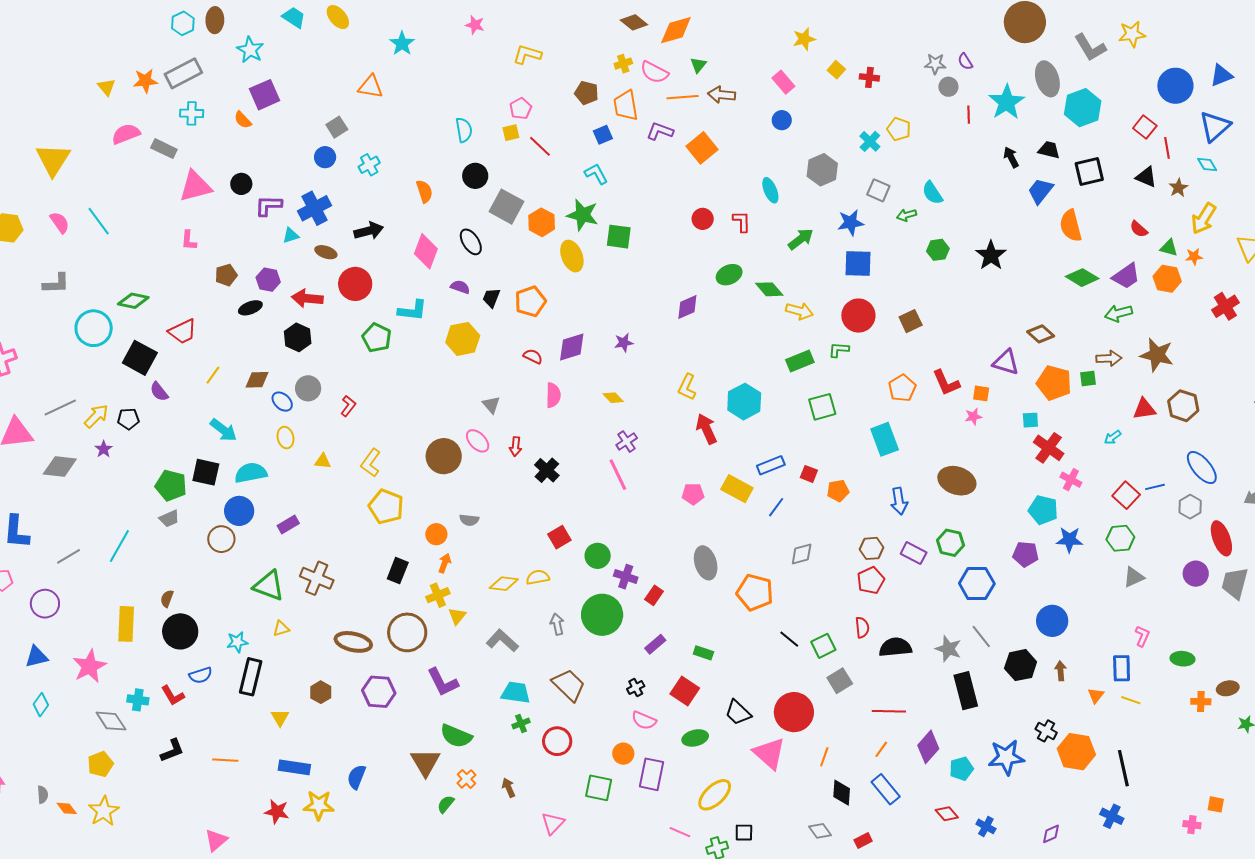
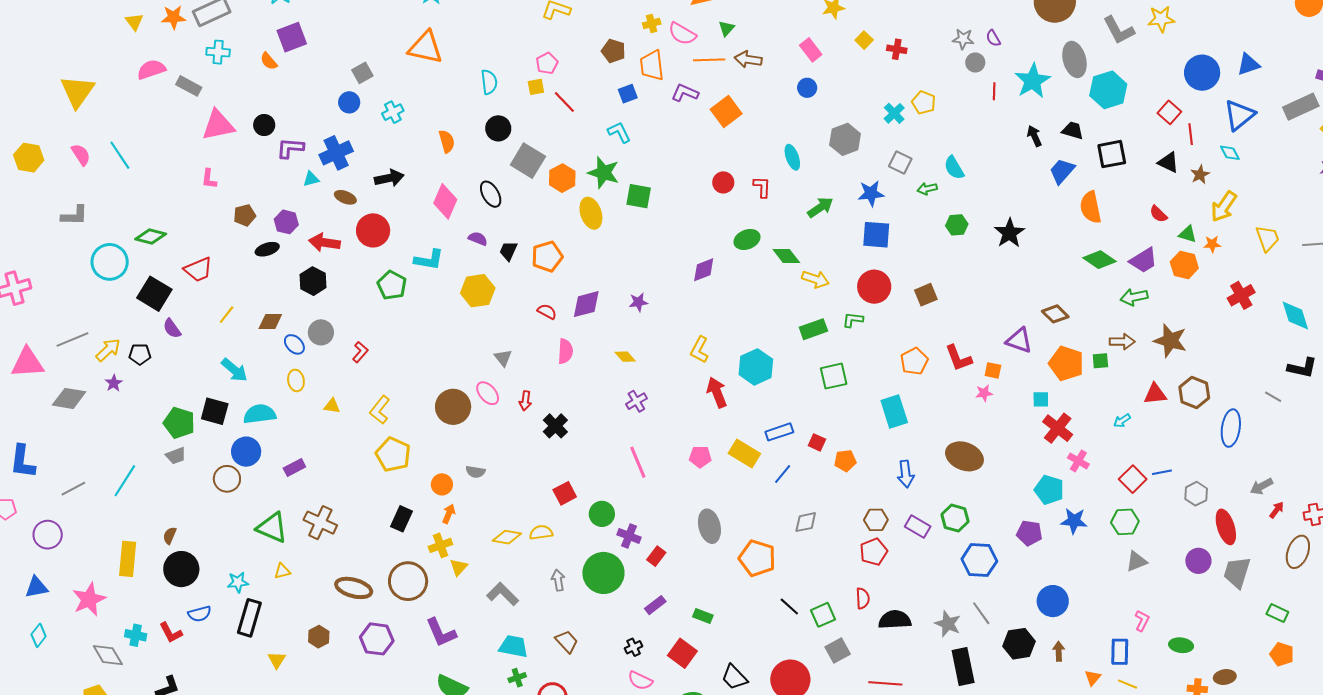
orange triangle: (370, 87) -> (425, 47), moved, size x1.4
blue ellipse: (1202, 468) -> (1231, 428), moved, turned 45
pink line: (618, 475) -> (638, 462), moved
brown trapezoid: (569, 685) -> (567, 642), size x0.7

